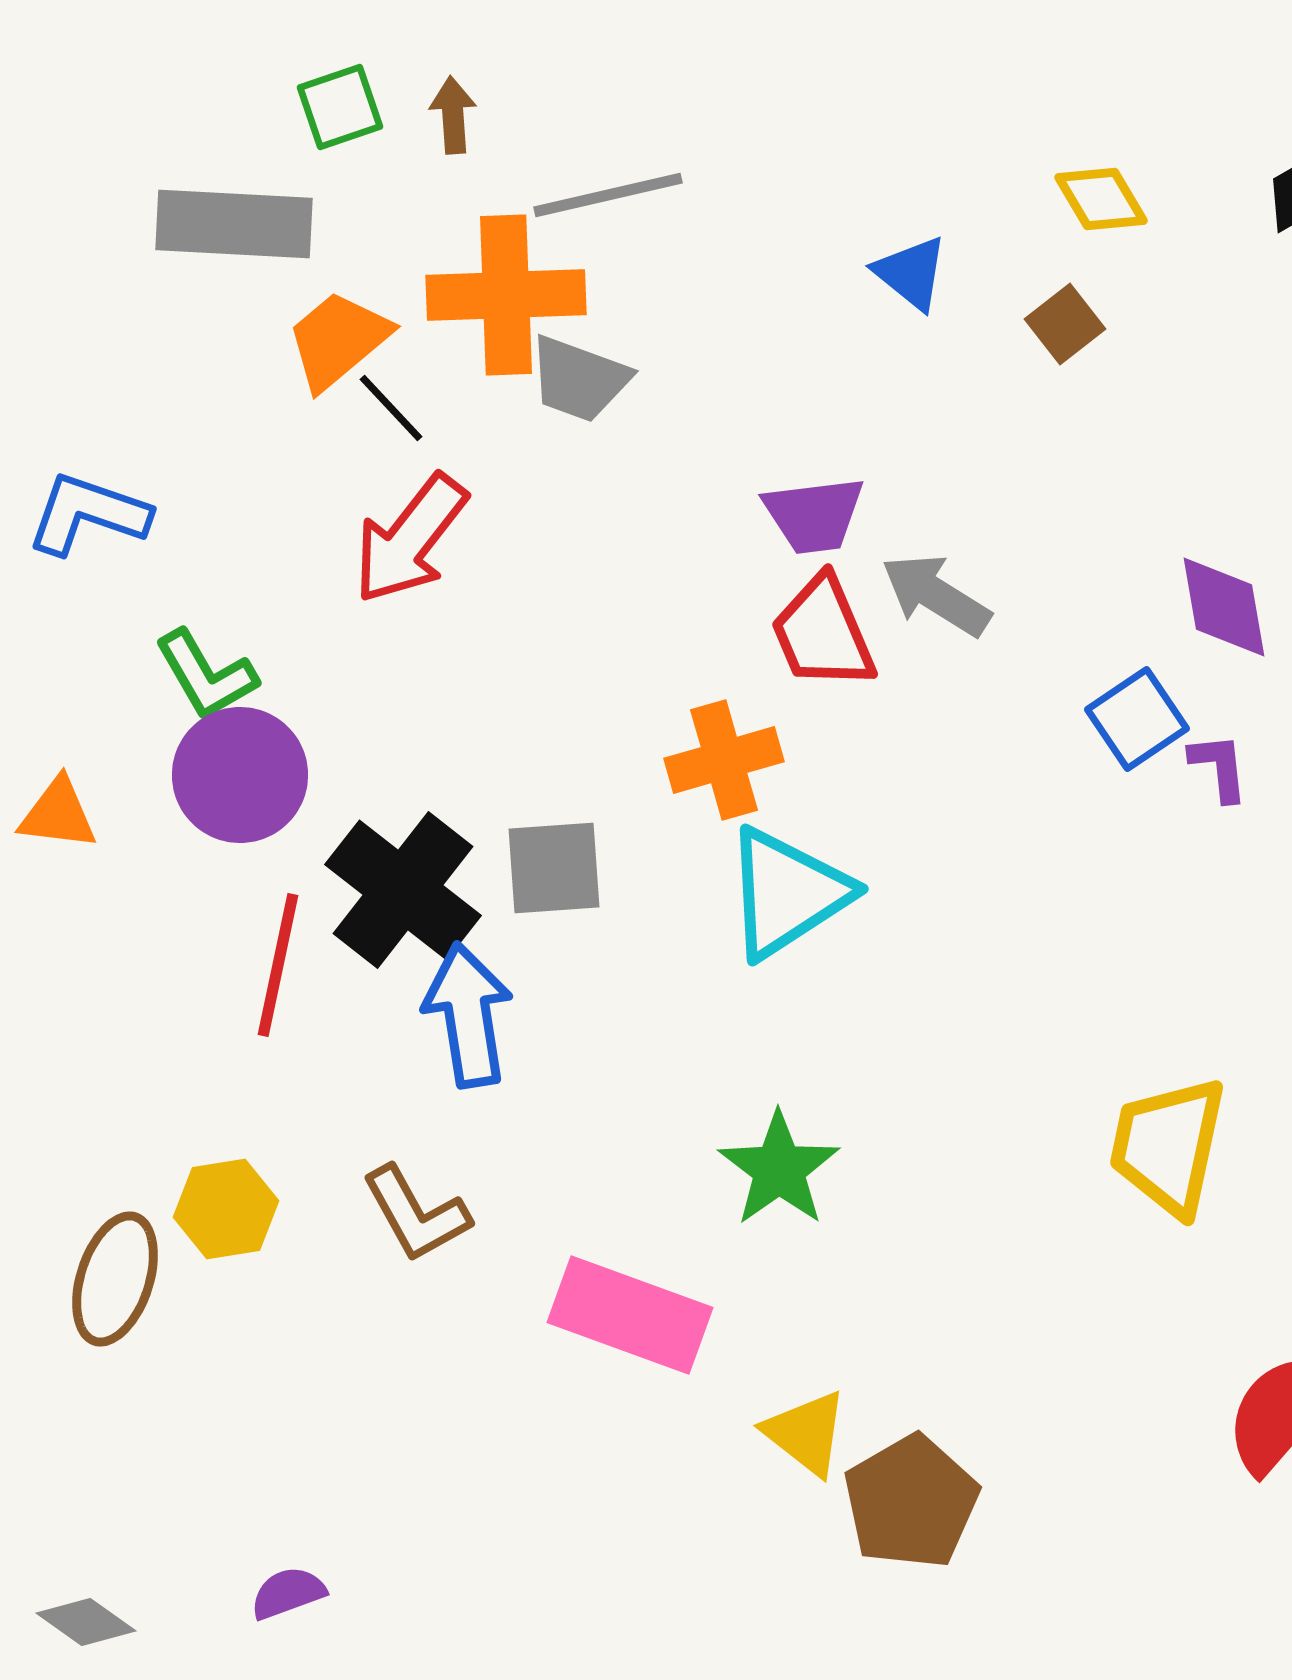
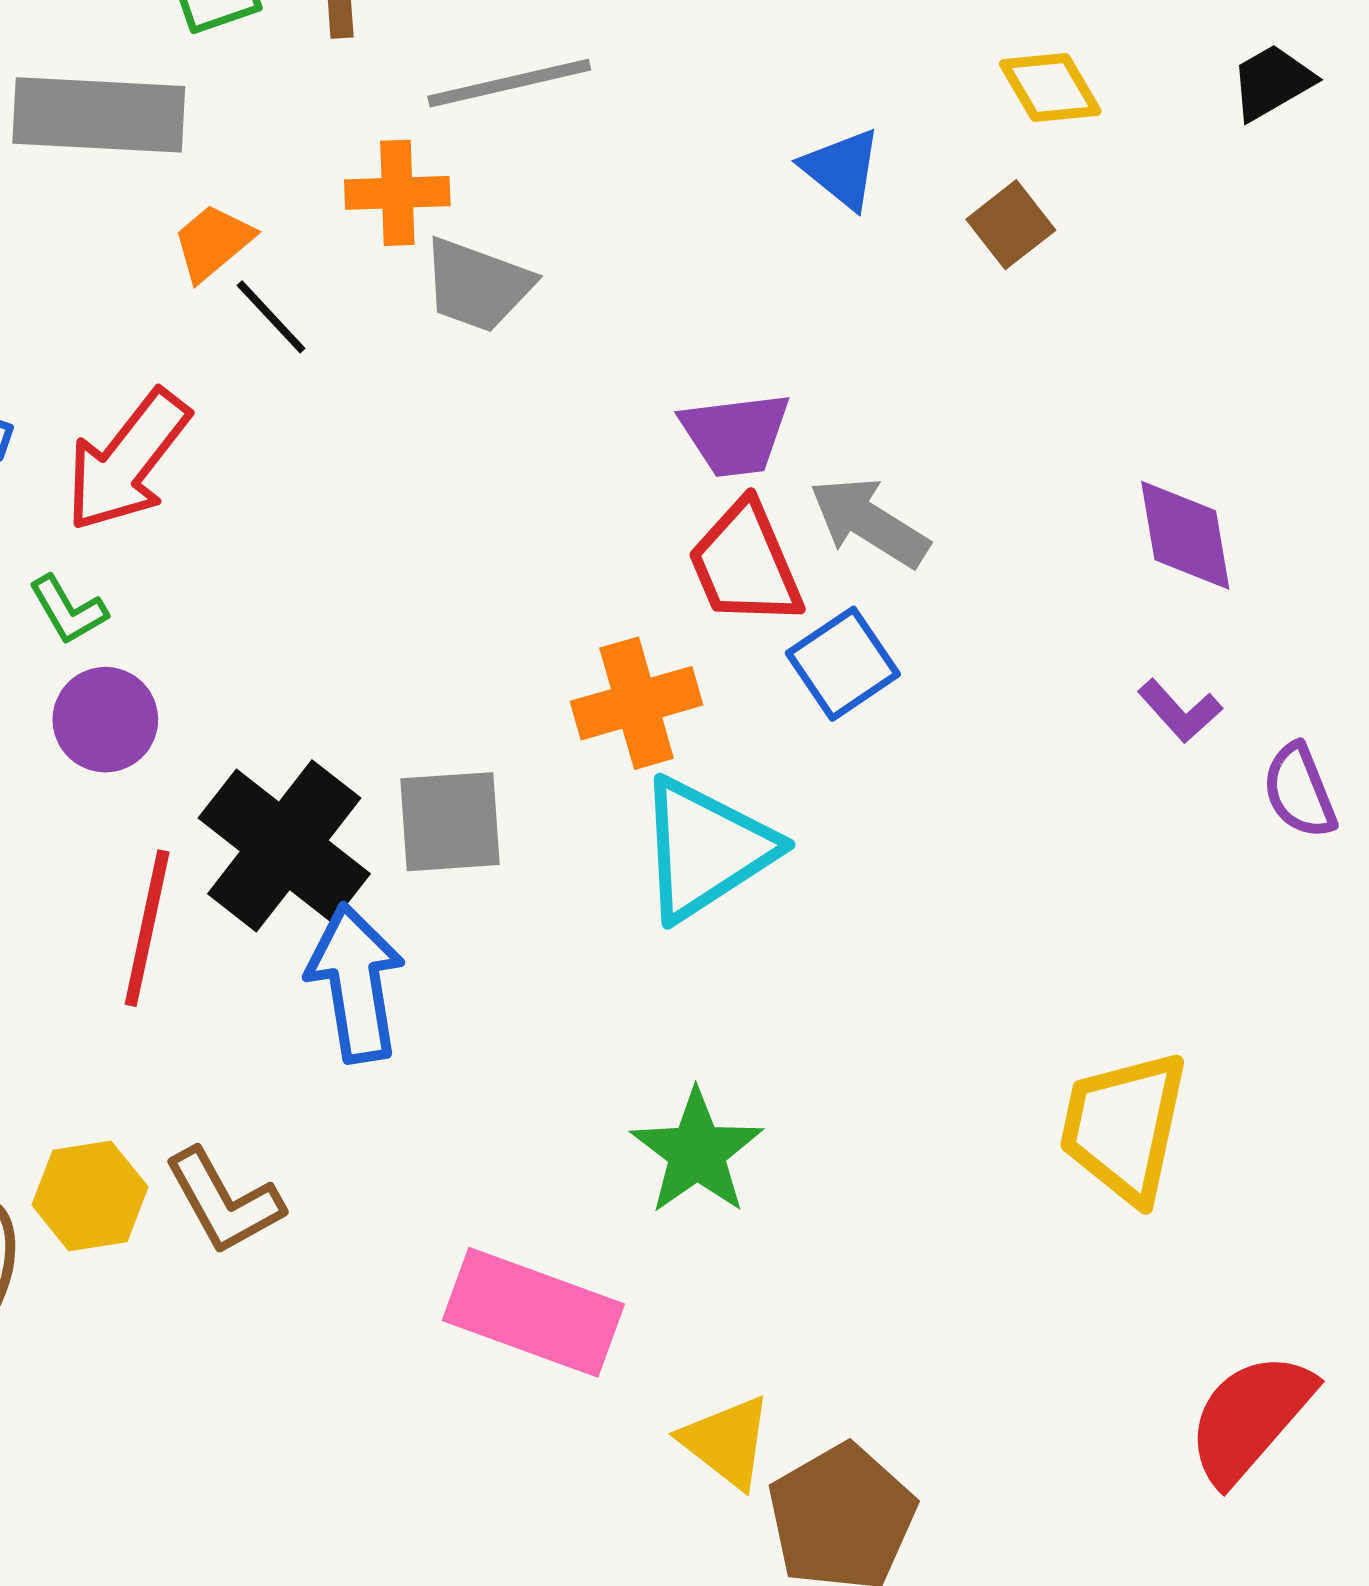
orange cross: (506, 295) -> (397, 193), size x0.6
orange trapezoid: (338, 340) -> (213, 242), size x0.7
red arrow: (410, 539) -> (127, 461), moved
green L-shape: (206, 675) -> (68, 610), size x0.7
blue square: (1137, 719) -> (843, 664), moved
purple L-shape: (1219, 767) -> (1180, 711), turned 144
purple circle: (240, 775) -> (105, 720), size x0.7
brown L-shape: (416, 1214) -> (224, 1201), moved

